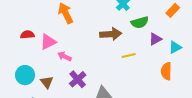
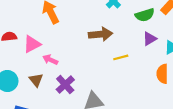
green semicircle: (140, 22) -> (145, 15), moved
brown triangle: (47, 82) -> (36, 80), moved

